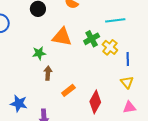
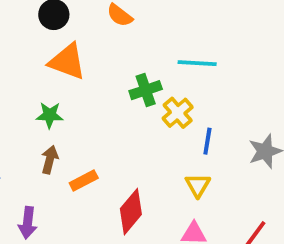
orange triangle: (62, 37) -> (67, 62), moved
green star: (39, 53) -> (50, 115), moved
brown arrow: (48, 73) -> (50, 160), moved

